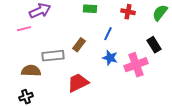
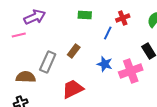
red cross: (128, 12) -> (123, 18), turned -32
blue line: (108, 34) -> (108, 33), moved
gray rectangle: (53, 56) -> (48, 62), turned -60

